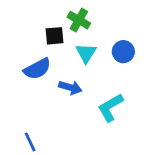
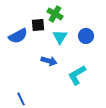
blue semicircle: (37, 69) -> (18, 36), moved

